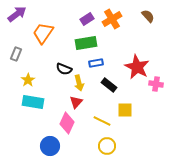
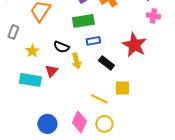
yellow star: (28, 80) -> (32, 51), moved
pink cross: (156, 84) -> (153, 16), moved
red triangle: (76, 102) -> (51, 71), moved
pink diamond: (67, 123) -> (79, 122), moved

